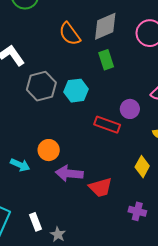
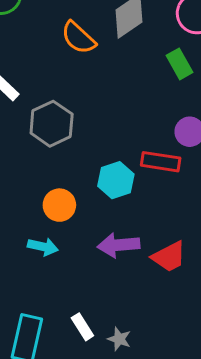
green rectangle: (106, 60) -> (179, 64), moved
cyan hexagon: (76, 91) -> (116, 180), moved
orange circle: (49, 150) -> (59, 205), moved

